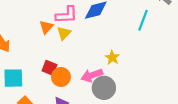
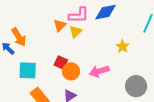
yellow star: (112, 58) -> (122, 46), moved
gray circle: (104, 88) -> (136, 86), moved

